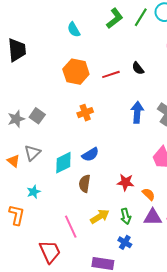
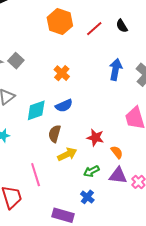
red line: (111, 74) -> (94, 29), turned -30
orange cross: (85, 113) -> (62, 73), moved, turned -35
yellow arrow: (100, 216) -> (67, 154), moved
green arrow: (126, 216) -> (91, 171), turned 70

